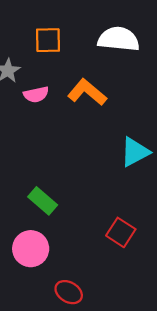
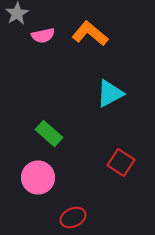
cyan triangle: (135, 152) -> (110, 94), moved
red ellipse: (69, 292) -> (73, 218), turned -55

